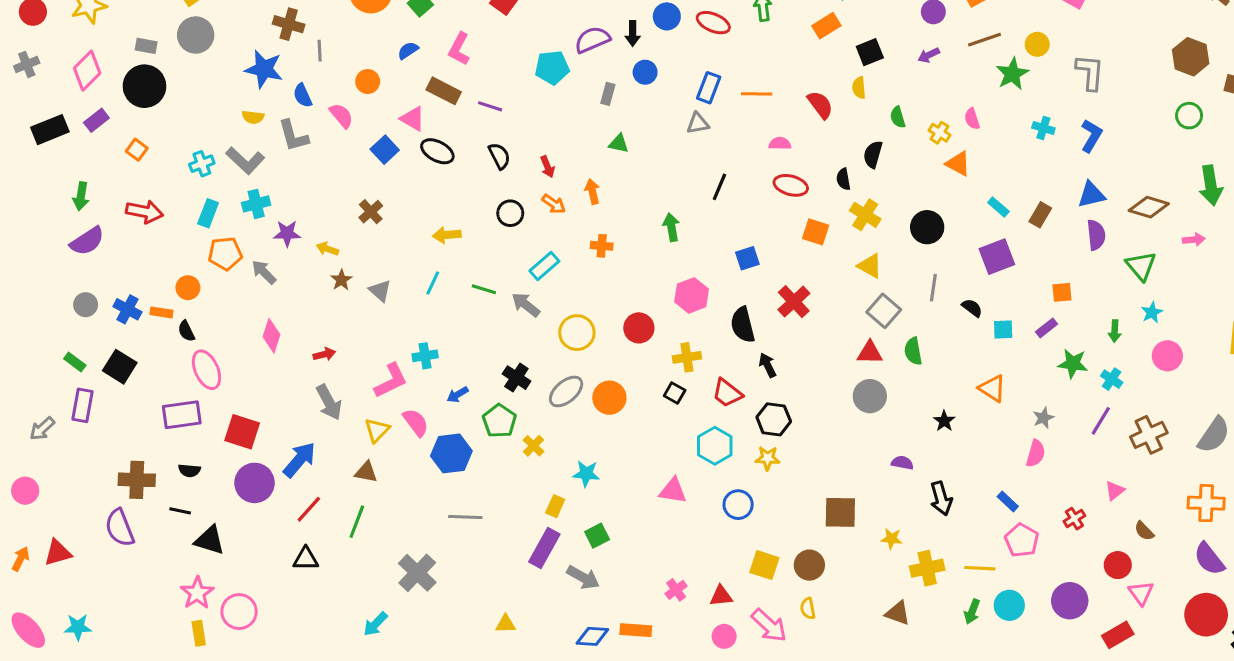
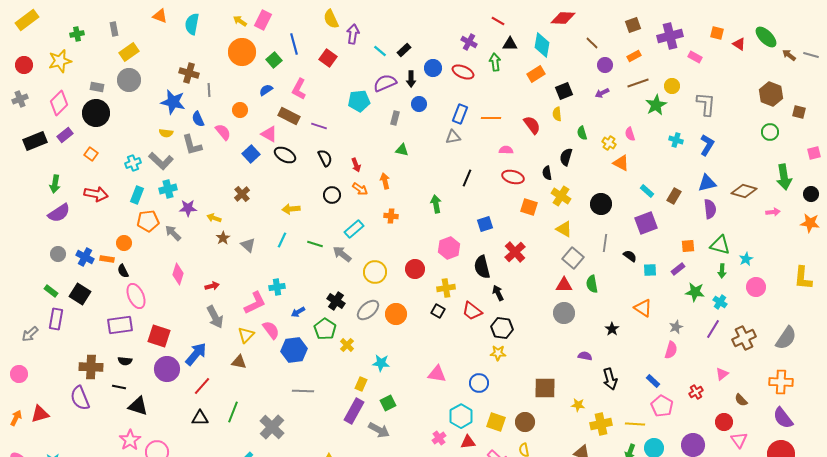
green triangle: (1141, 266) -> (720, 245), moved, turned -35
cyan hexagon: (715, 446) -> (461, 416), moved
green line: (357, 522) -> (233, 412), moved

